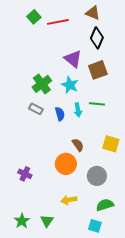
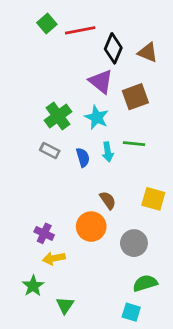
brown triangle: (93, 13) -> (148, 52), moved
black diamond: (97, 38) -> (113, 48), moved
purple cross: (25, 174) -> (44, 233), moved
yellow arrow: (69, 200) -> (54, 258), moved
green star: (22, 221) -> (33, 286), moved

